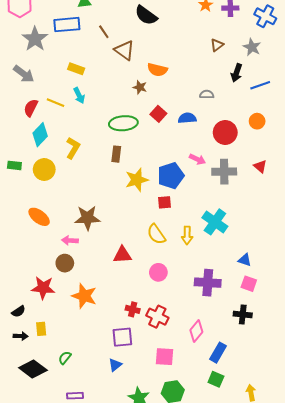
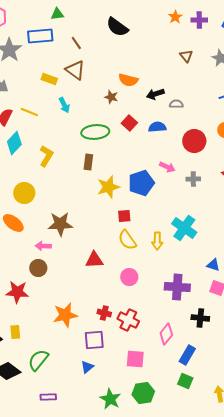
brown triangle: (217, 45) -> (186, 56), turned -32
brown triangle: (124, 50) -> (75, 70), moved
black arrow: (237, 73) -> (155, 94), moved, turned 54
cyan arrow: (79, 95) -> (64, 105), moved
yellow circle: (44, 170) -> (24, 193), moved
gray cross: (224, 172) -> (193, 179), size x0.6
red square: (165, 202) -> (124, 216), moved
orange star: (84, 296) -> (65, 315), moved, turned -30
black cross: (243, 314) -> (200, 318), moved
green semicircle: (65, 358) -> (38, 360), size x1.6

